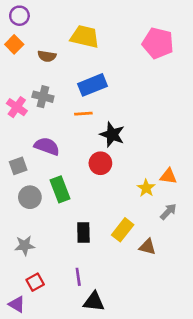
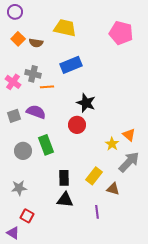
orange square: (14, 44) -> (18, 39), moved
orange line: (83, 114) -> (47, 87), moved
gray square: (18, 166) -> (14, 116), moved
orange triangle: (168, 176) -> (129, 135), turned 32
gray arrow: (168, 212) -> (129, 162), size x1.6
purple line: (78, 277) -> (97, 212), moved
red square: (35, 282) -> (27, 216), turned -32
black triangle: (94, 302) -> (65, 200), moved

